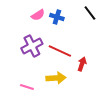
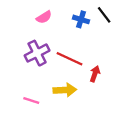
blue cross: (57, 17) -> (81, 19), moved

